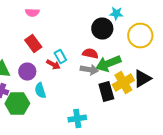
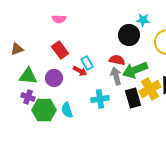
gray arrow: (89, 70) -> (116, 76), turned -114
cyan semicircle: (40, 90) -> (67, 110), moved
cyan cross: (77, 118) -> (100, 99), moved

